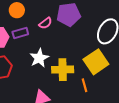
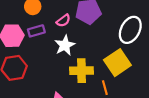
white star: (39, 58) -> (65, 45), moved

